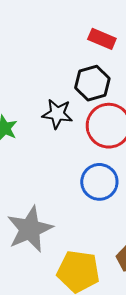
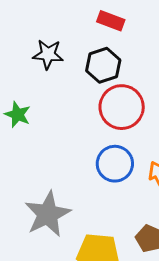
black star: (57, 114) -> (48, 54), moved

